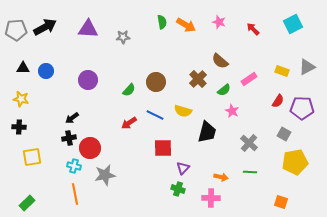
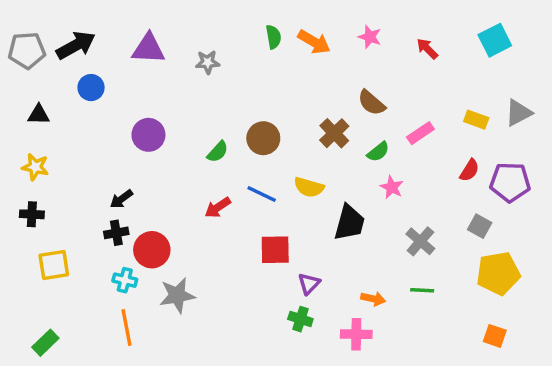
blue circle: (46, 71) -> (91, 88), moved
orange square: (281, 202) -> (495, 336), moved

